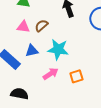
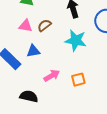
cyan star: (58, 49) -> (76, 40), moved
black semicircle: (19, 94) -> (29, 96), moved

